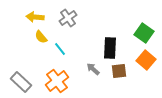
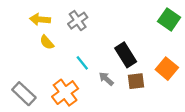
green square: (144, 33) -> (169, 19), moved
black rectangle: (110, 48) -> (126, 55), turned -35
cyan line: (60, 49) -> (82, 63), moved

